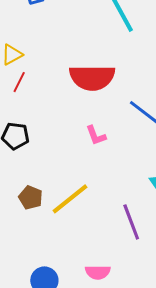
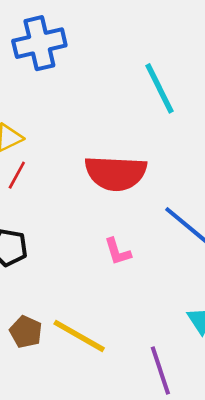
yellow line: (70, 199) -> (79, 336), turned 66

